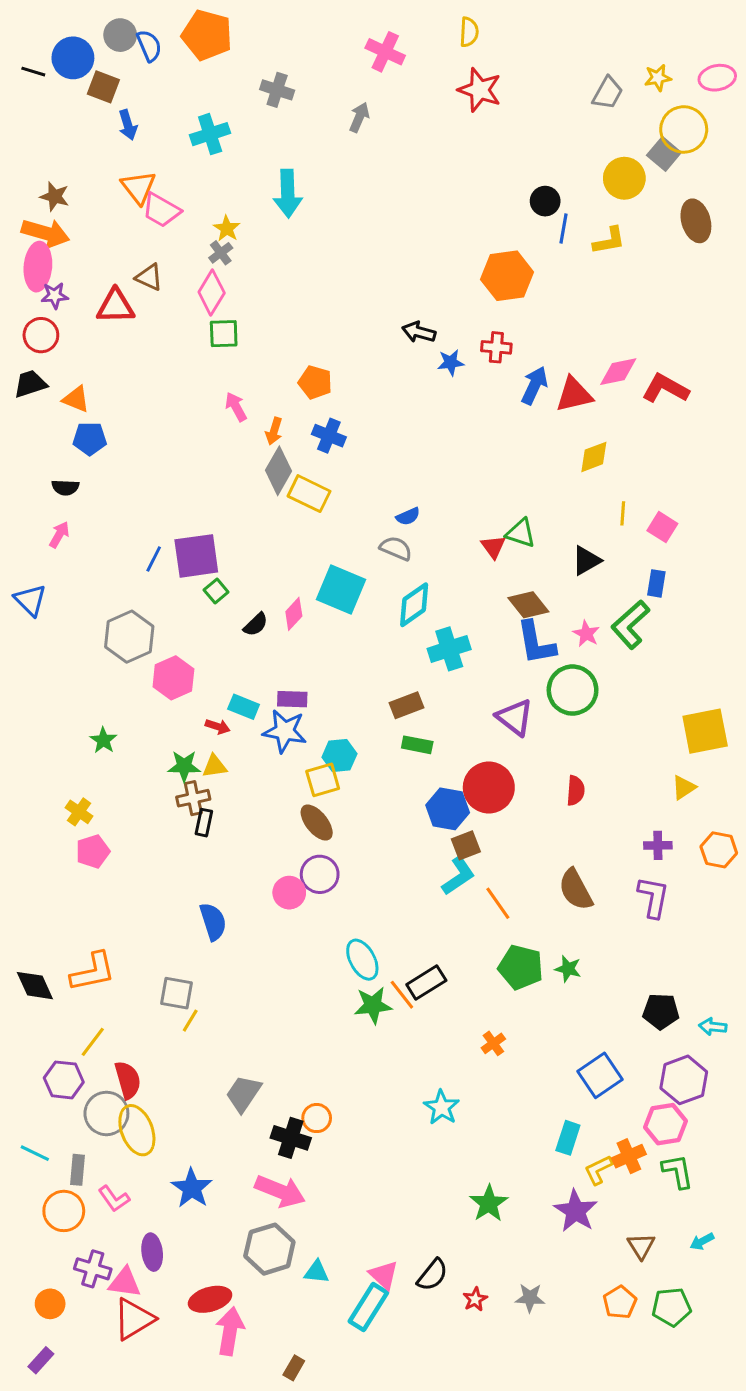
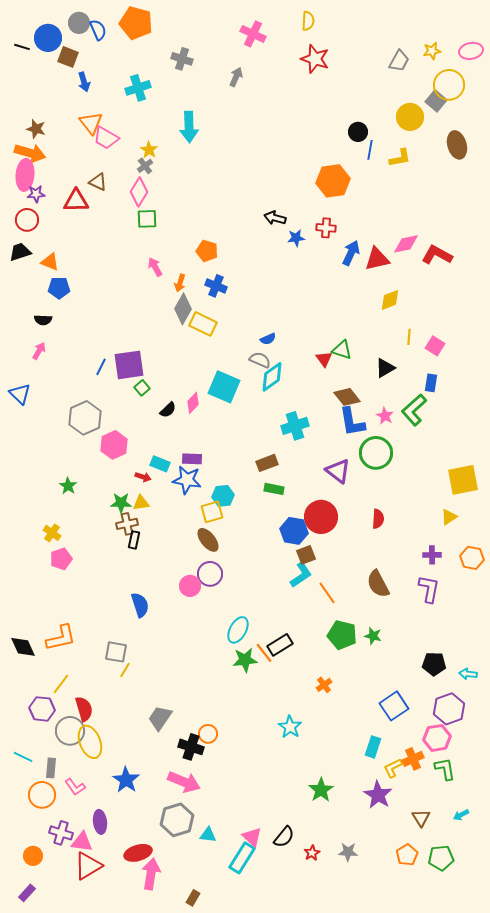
cyan diamond: (414, 605) -> (272, 377), moved
cyan ellipse: (362, 960) -> (238, 630), turned 56

